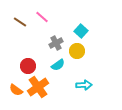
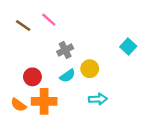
cyan square: (81, 31) -> (128, 46), moved
yellow circle: (77, 51) -> (90, 69), moved
orange cross: (38, 87) -> (44, 101), turned 35

